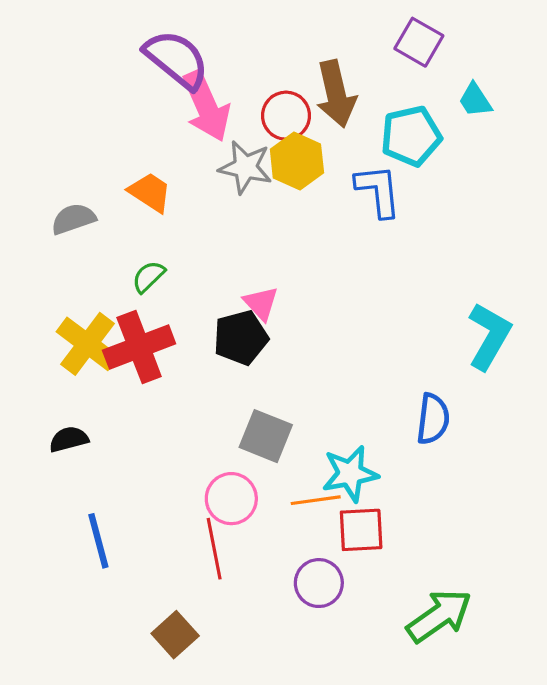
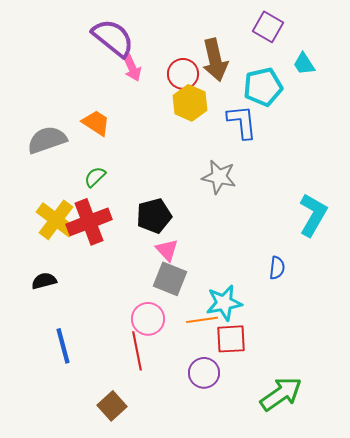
pink arrow: (206, 106) -> (132, 68), size x0.6
gray star: (245, 167) -> (219, 177), moved
gray semicircle: (73, 219) -> (47, 140), size x1.4
pink triangle: (261, 303) -> (167, 250), moved
blue semicircle: (433, 419) -> (277, 268), size x0.7

